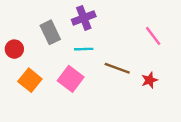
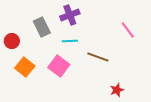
red star: (149, 80) -> (117, 90), moved

